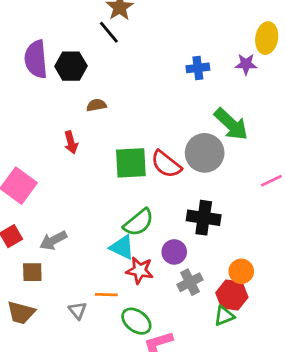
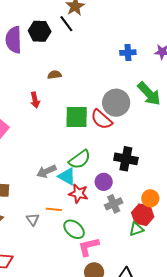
black hexagon: (71, 66) -> (40, 31), moved
gray circle: (205, 153) -> (116, 103), moved
gray arrow: (53, 240) -> (46, 171), moved

